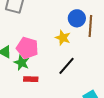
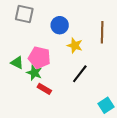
blue circle: (77, 18) -> (60, 25), moved
red rectangle: (31, 79) -> (44, 89), turned 32

